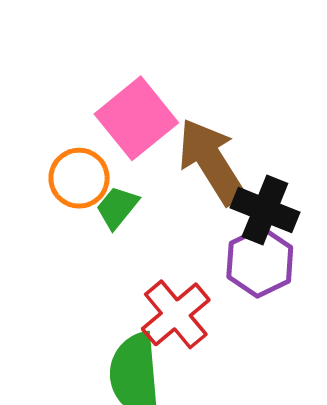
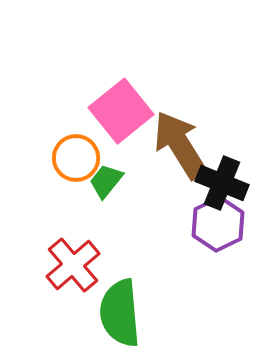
red cross: (176, 314) -> (73, 265), moved

